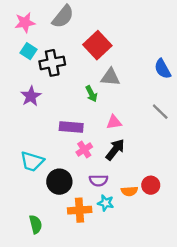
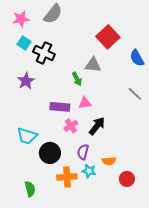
red square: (97, 45) -> (108, 37), moved
black cross: (52, 63) -> (44, 53), turned 35
pink triangle: (114, 122) -> (85, 103), moved
purple semicircle: (99, 180) -> (83, 152), turned 105
red circle: (151, 185) -> (127, 179), moved

